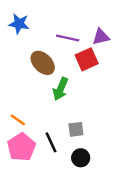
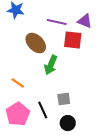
purple triangle: (101, 37) -> (85, 21), turned 35
red square: (87, 59) -> (73, 40), turned 30
orange line: (18, 120) -> (18, 83), moved

